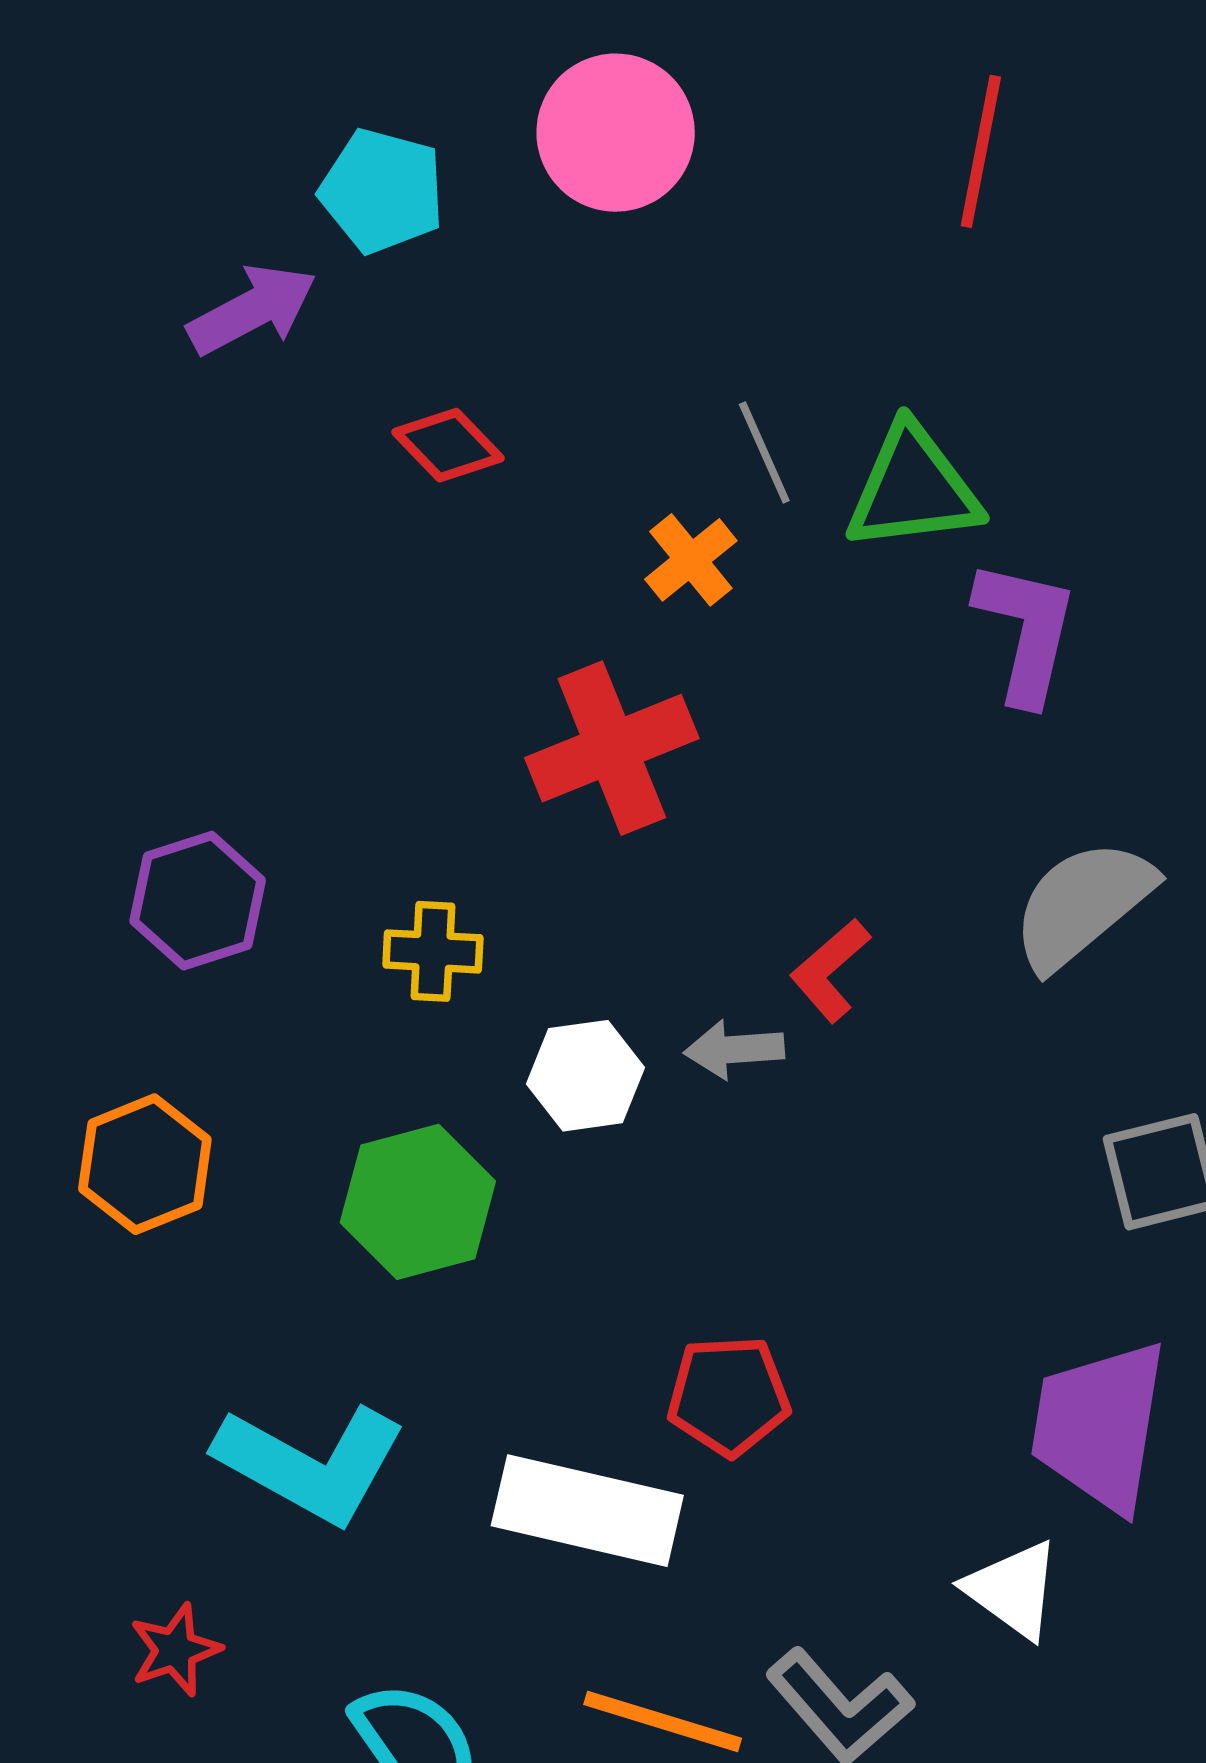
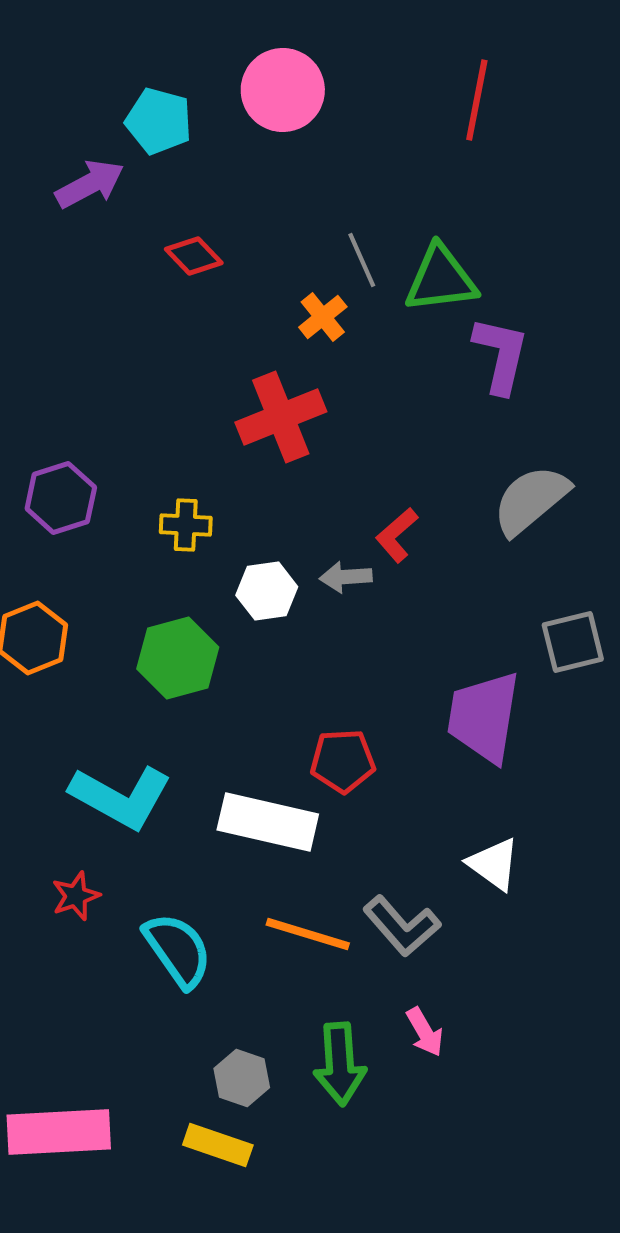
purple trapezoid: (1099, 1426) -> (484, 717), moved
red star: (175, 1650) -> (76, 896), moved

